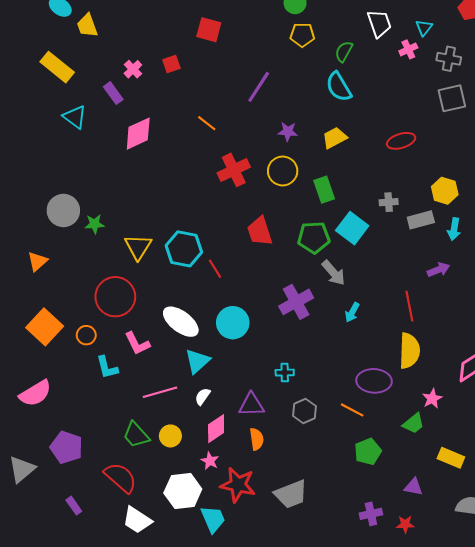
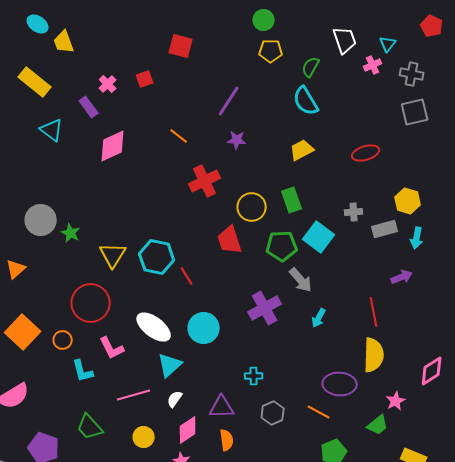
purple star: (288, 132) -> (237, 140), moved
yellow circle: (283, 171) -> (252, 207), moved
green star: (95, 224) -> (71, 233), turned 30
green trapezoid: (136, 435) -> (90, 427), moved

